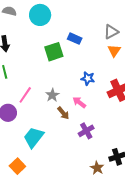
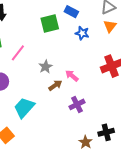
blue star: (88, 78) -> (82, 33), moved
pink line: (25, 95) -> (18, 53), moved
brown arrow: (63, 113) -> (55, 85), turned -88

